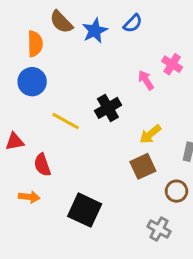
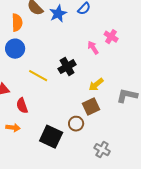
brown circle: (176, 191) -> (76, 124), moved

